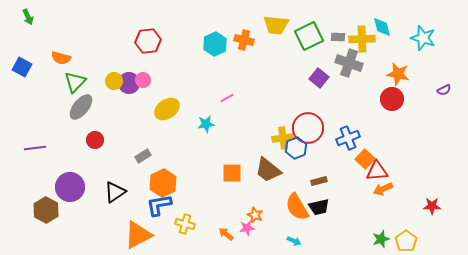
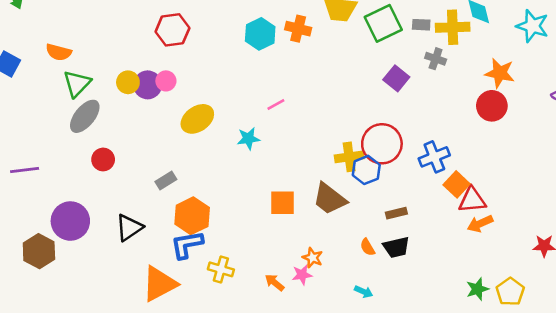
gray cross: (349, 63) -> (436, 59), size x0.6
orange semicircle: (297, 207) -> (368, 247), size x0.5

